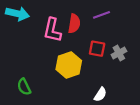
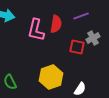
gray cross: (119, 53) -> (93, 38), moved
yellow hexagon: (69, 65) -> (51, 77), moved

